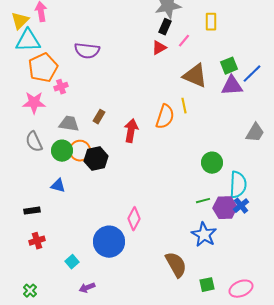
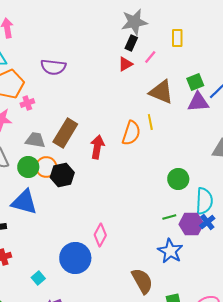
brown rectangle: (99, 117) -> (65, 133), size x2.0
blue triangle: (58, 186) -> (24, 202), size x1.8

